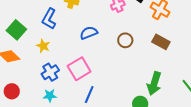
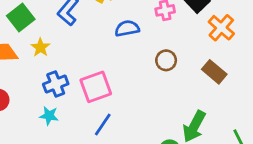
blue semicircle: (89, 33) -> (127, 28), moved
yellow star: (43, 46) -> (40, 47), moved

